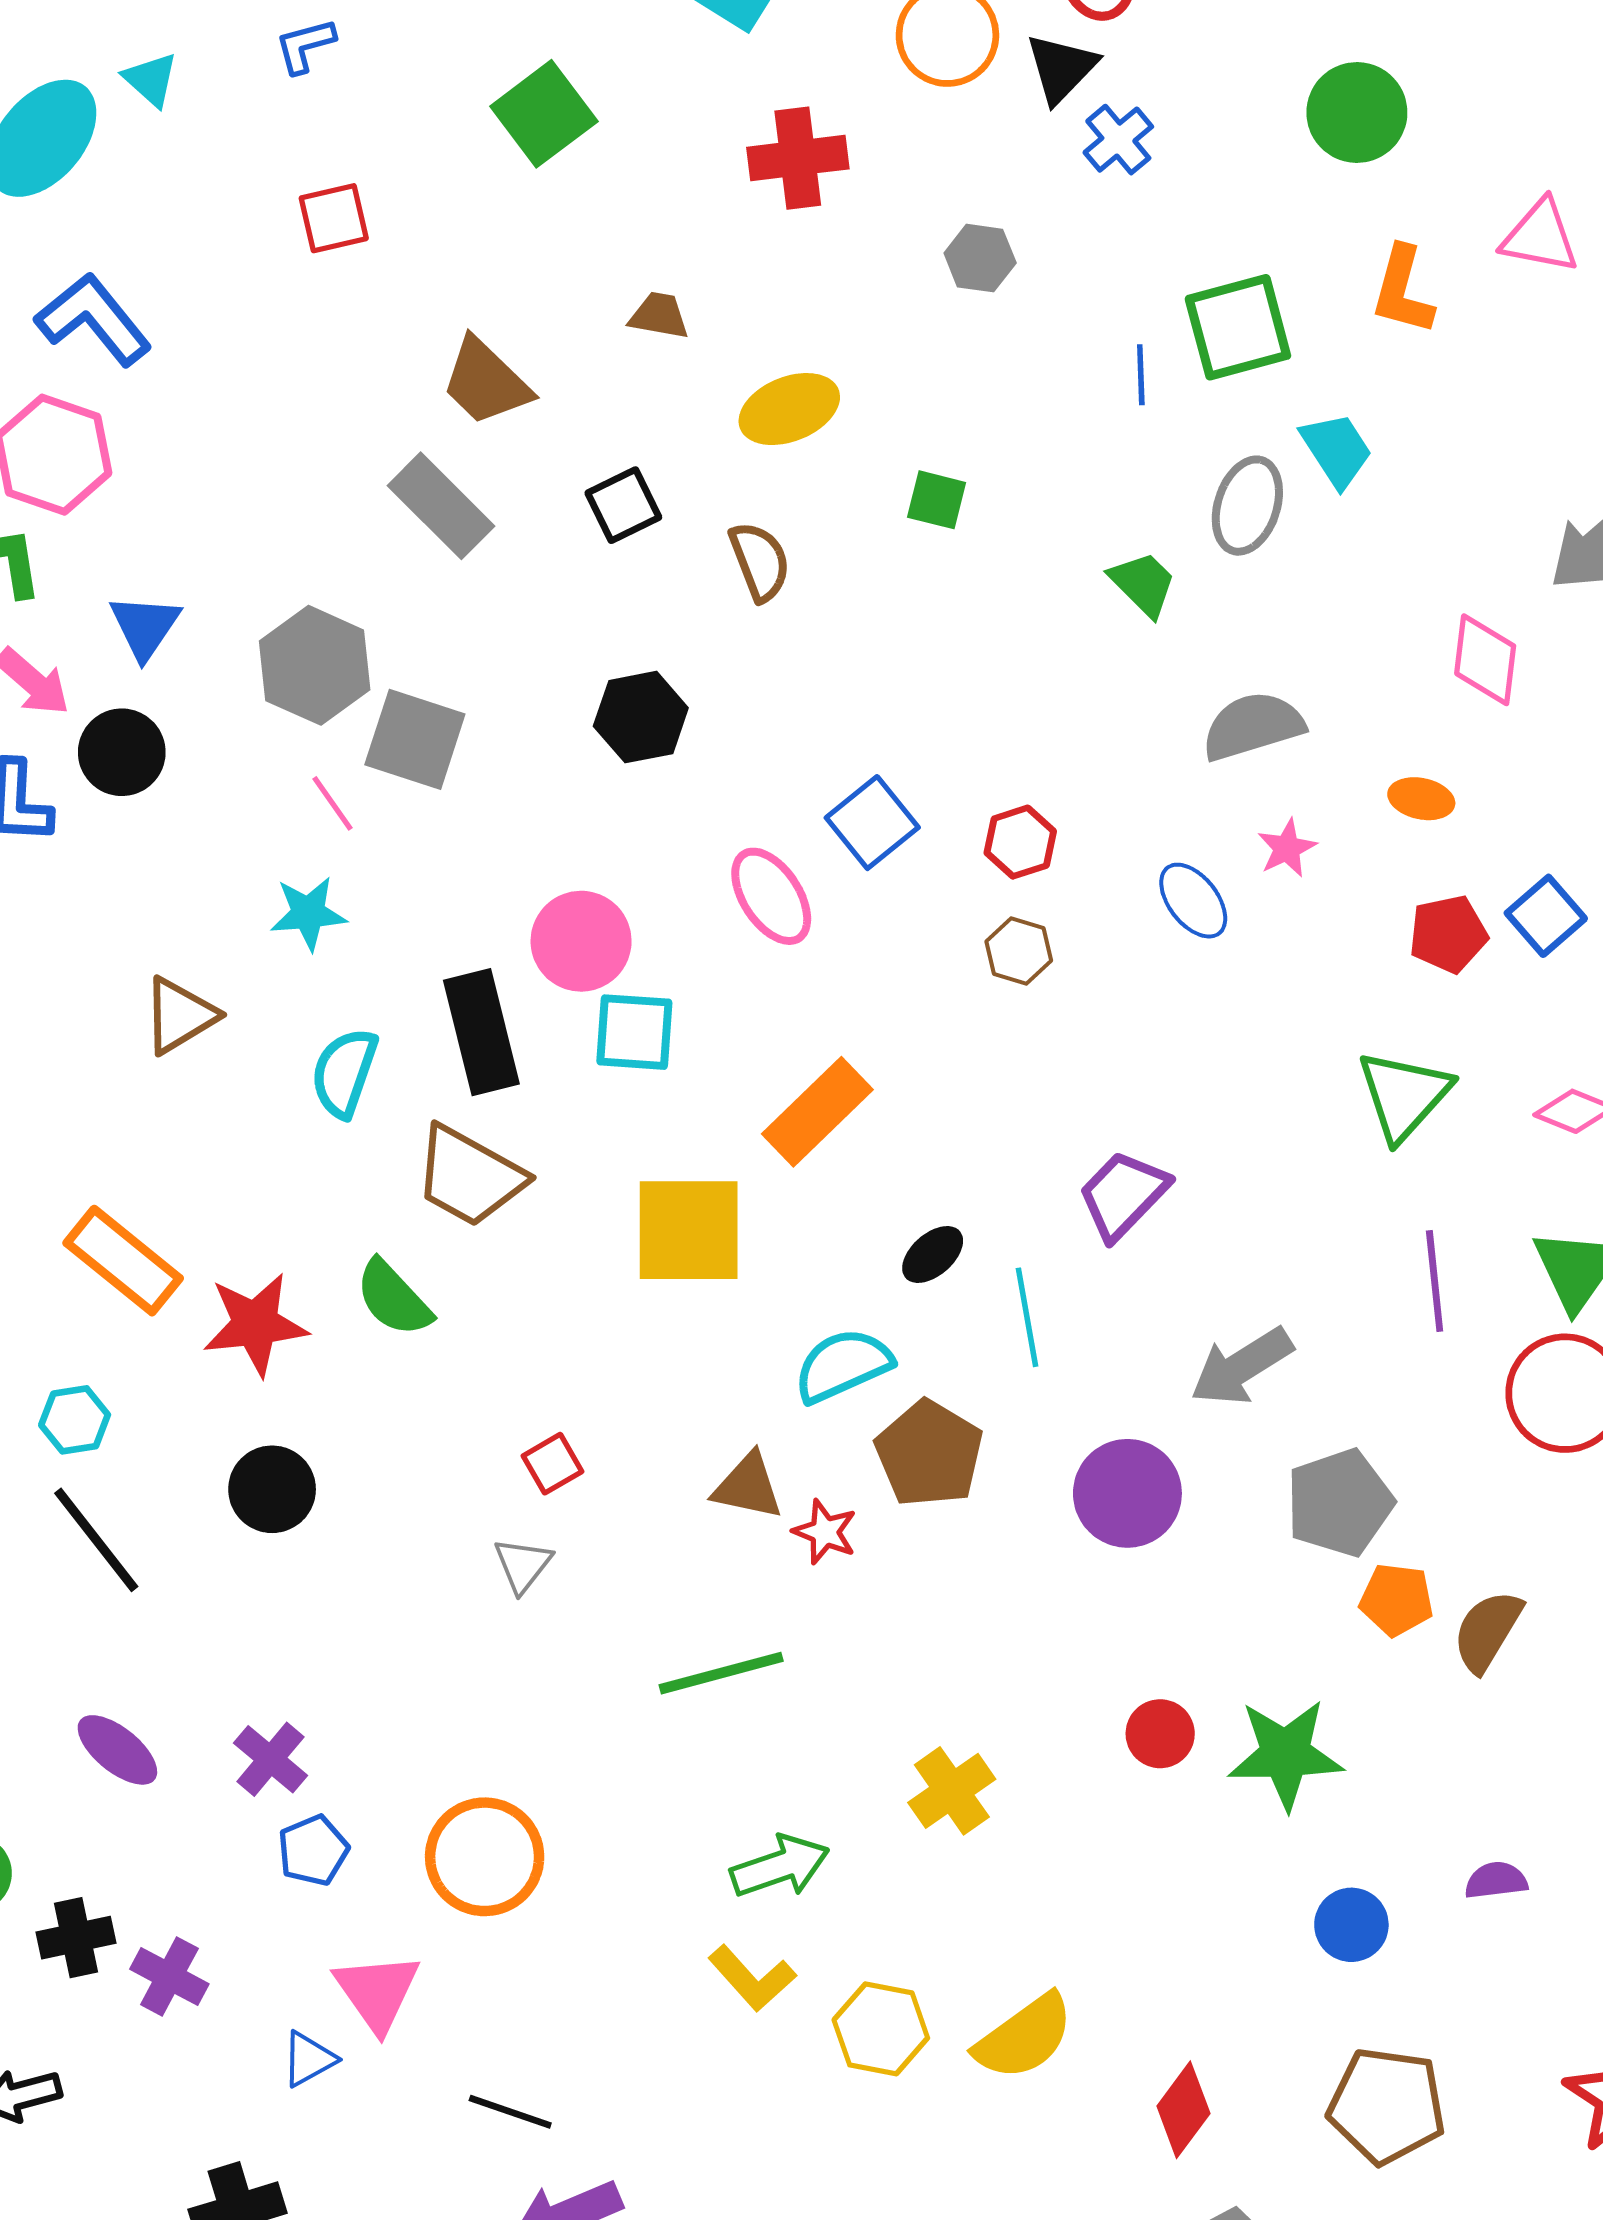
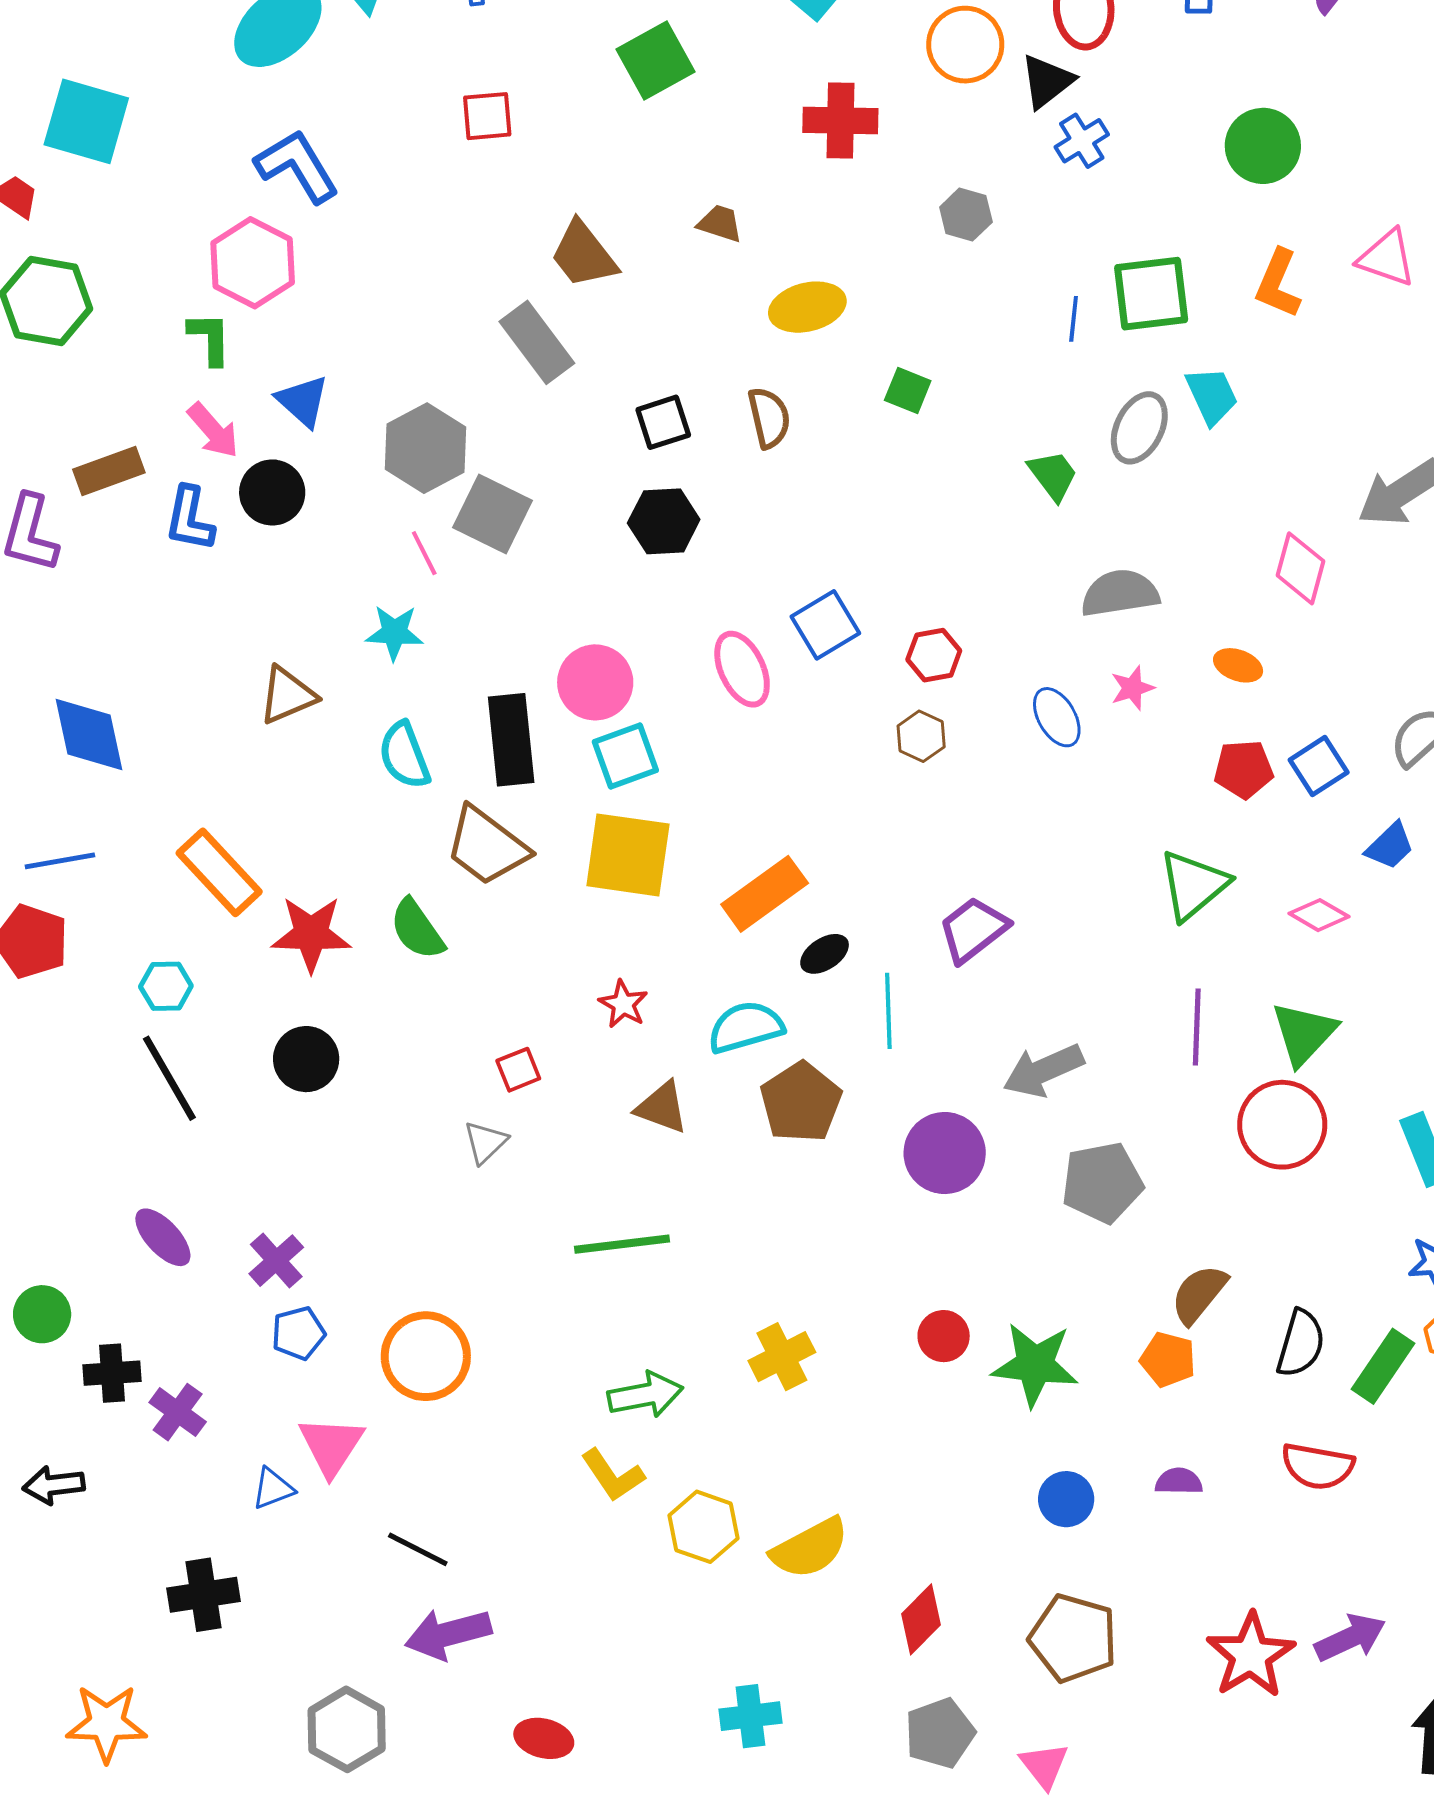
black square: (623, 505) -> (663, 422), moved
blue triangle: (145, 627) -> (303, 401), turned -30
cyan square: (634, 1032) -> (625, 756), turned -32
cyan semicircle: (344, 1073) -> (404, 755), turned -48
orange rectangle: (817, 1112) -> (765, 894), moved
yellow square: (689, 1230) -> (628, 855), moved
red star: (825, 1532) -> (623, 1004), moved
orange pentagon: (1397, 1600) -> (1168, 1360), moved

